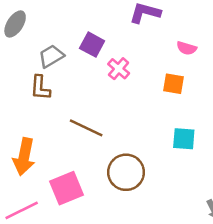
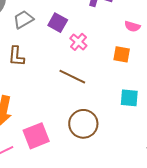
gray trapezoid: (51, 56) -> (23, 19), moved
brown line: (86, 128) -> (72, 77), moved

